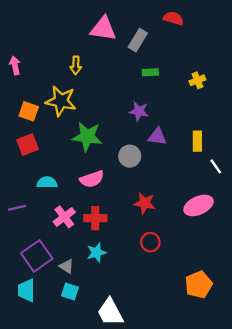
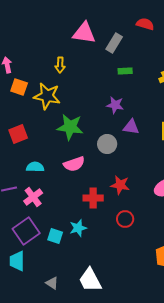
orange square: (29, 111) -> (19, 87), moved
pink cross: (64, 217) -> (33, 197), moved
red cross: (95, 218) -> (93, 198), moved
gray triangle: (67, 266) -> (52, 283), moved
cyan square: (70, 292) -> (55, 236), moved

